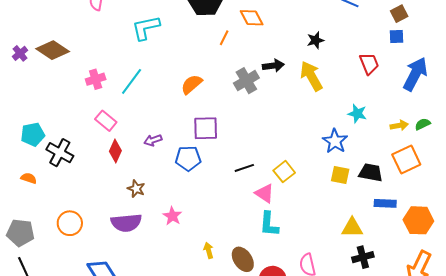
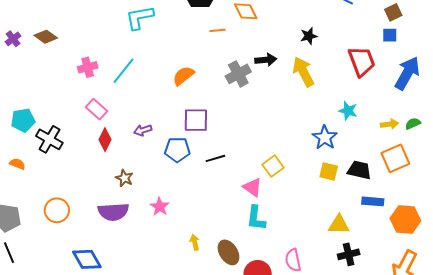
orange line: (224, 38) -> (218, 30), turned 56
brown diamond: (53, 50) -> (46, 37), size x0.7
red trapezoid: (369, 64) -> (362, 61), size x1.4
black line: (244, 168) -> (215, 158), moved

